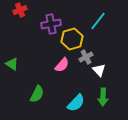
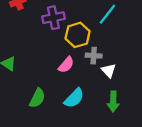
gray cross: (86, 57) -> (94, 56), turned 32
cyan semicircle: (76, 103) -> (74, 98), moved

